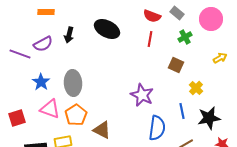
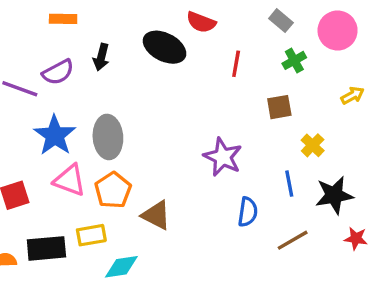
red semicircle: (152, 16) -> (201, 22), moved
brown square: (176, 65) -> (279, 107), turned -35
blue star: (41, 82) -> (55, 135), size x1.4
blue semicircle: (157, 128) -> (248, 212), size x0.7

